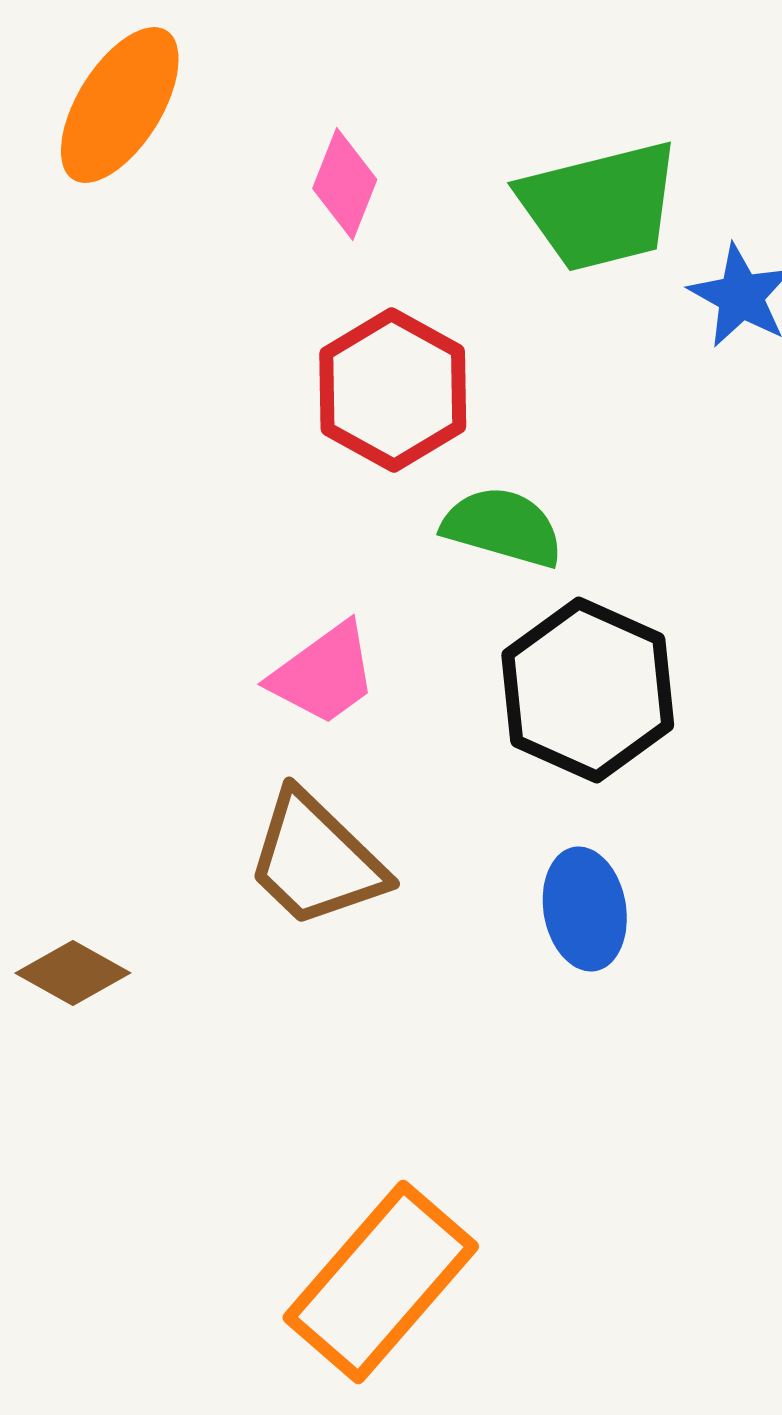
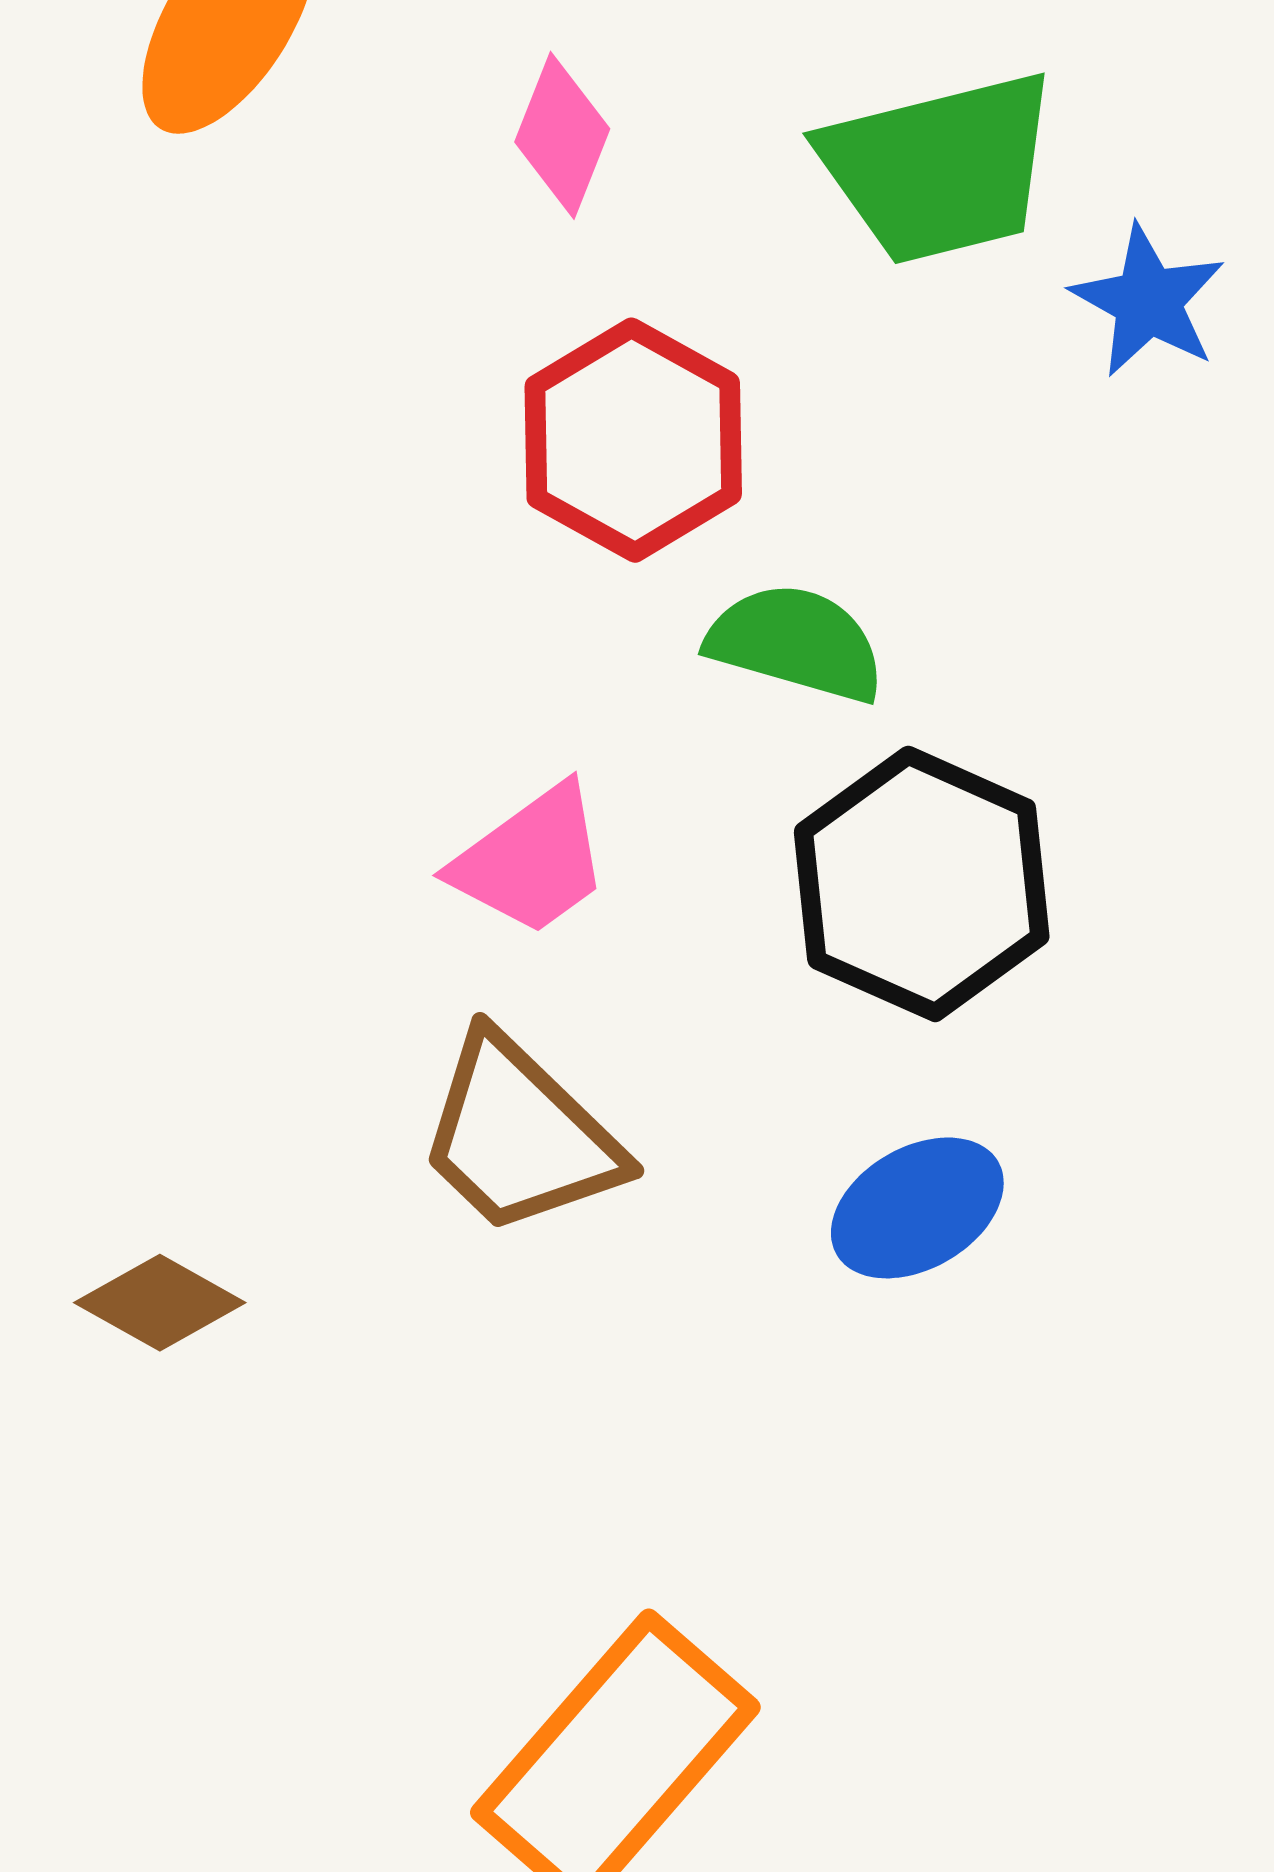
blue ellipse: (585, 909) -> (917, 1208), turned 70

